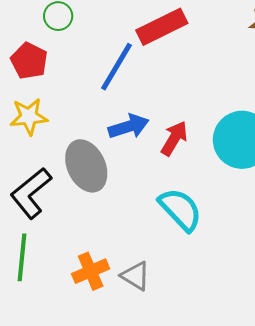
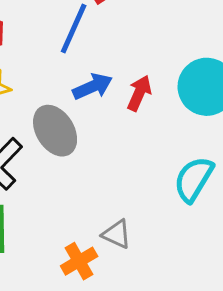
cyan semicircle: (180, 209) -> (194, 179), moved, turned -99
orange cross: (91, 271) -> (79, 261), moved

